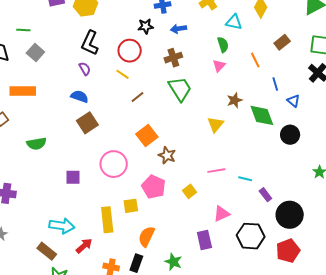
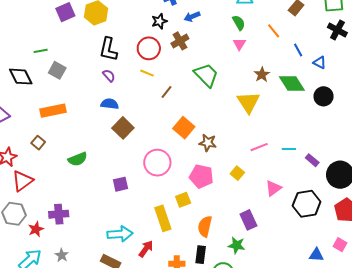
brown cross: (173, 58) -> (180, 41), moved
yellow triangle: (215, 124) -> (248, 102), size x1.4
purple rectangle: (204, 240) -> (248, 220), moved

